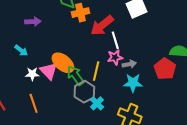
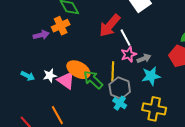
orange cross: (80, 13) -> (61, 26), moved
cyan arrow: (21, 50) -> (28, 76), moved
white star: (32, 74) -> (50, 76), moved
gray hexagon: (84, 92) -> (120, 88), moved

